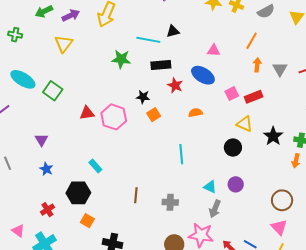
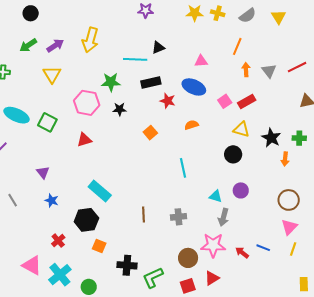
black star: (143, 97) -> (120, 109), moved
pink hexagon: (114, 117) -> (87, 103), moved
orange arrow: (296, 161) -> (285, 159), moved
cyan rectangle: (95, 166) -> (100, 191), size x1.6
pink triangle: (279, 227) -> (289, 227), turned 36
pink triangle: (18, 231) -> (32, 265), size x1.5

